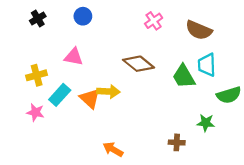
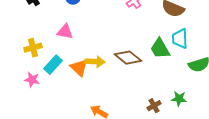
brown diamond: (139, 64) -> (128, 58), moved
green star: (206, 123) -> (179, 99), moved
brown cross: (177, 142) -> (154, 106), turned -32

